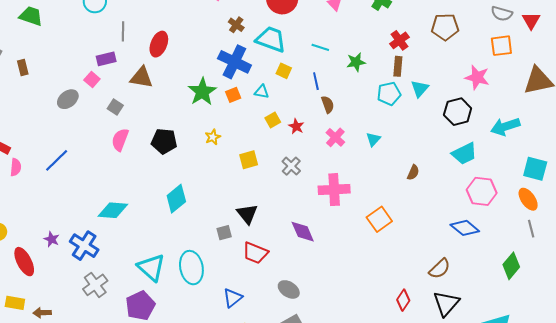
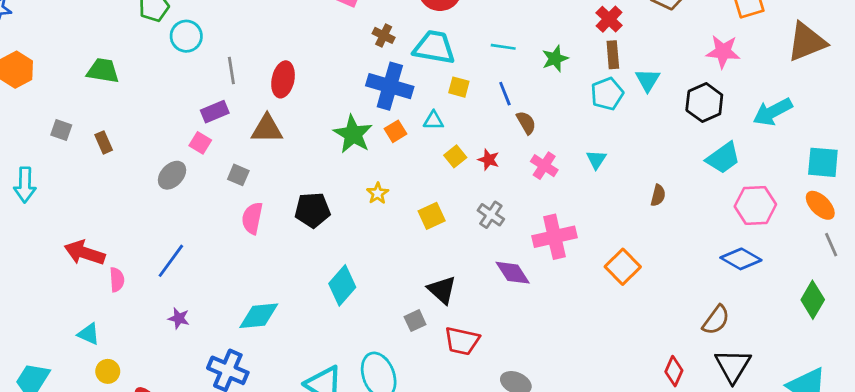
purple diamond: (303, 232) -> (513, 273), moved
purple star: (52, 239) -> (179, 318), moved

